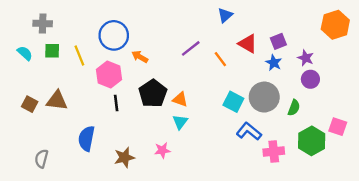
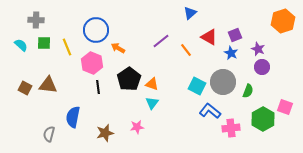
gray semicircle: (41, 159) -> (49, 134), moved

